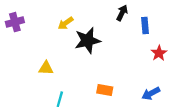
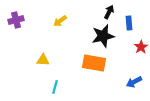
black star: (87, 40) -> (103, 36), moved
orange rectangle: (105, 90) -> (94, 63), moved, size x1.6

